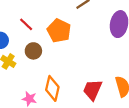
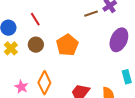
orange pentagon: (59, 31) -> (67, 45), moved

